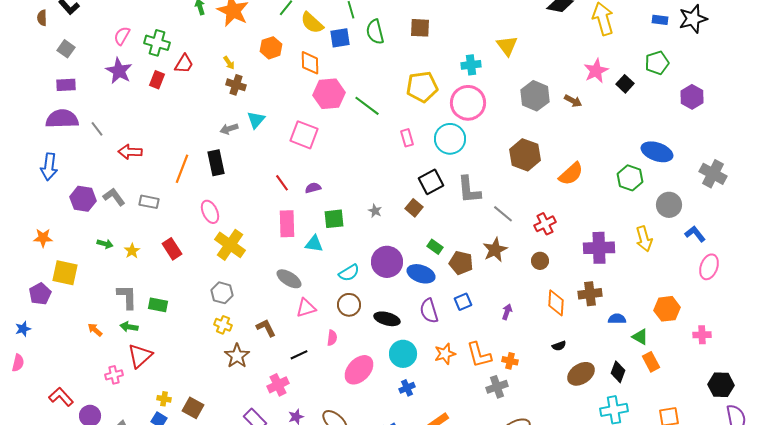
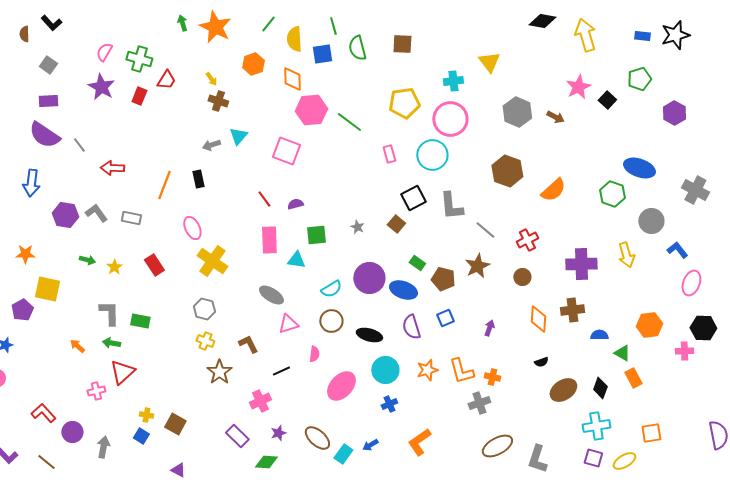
yellow semicircle: (312, 23) -> (294, 39), turned 45
purple semicircle: (62, 119) -> (44, 135), turned -144
black rectangle: (216, 163) -> (198, 179), size x0.7
black hexagon: (721, 385) -> (703, 328), moved

